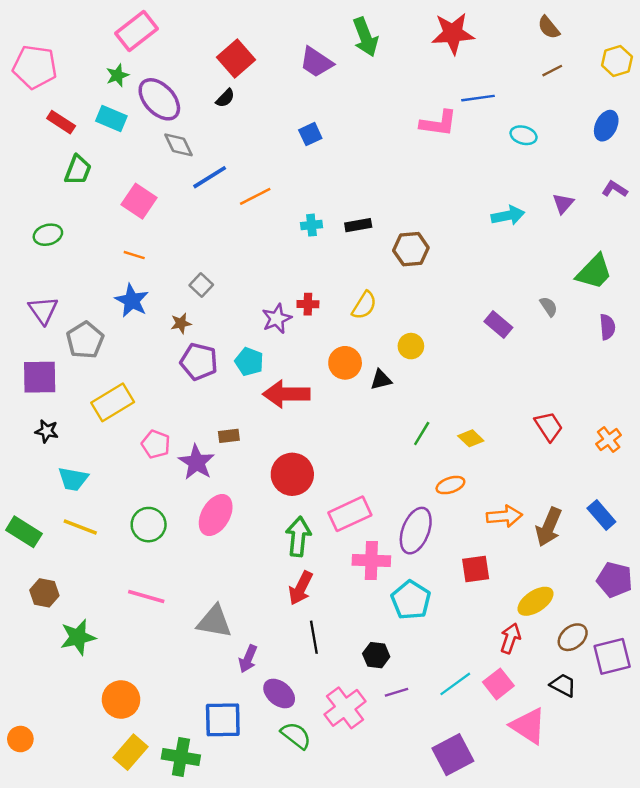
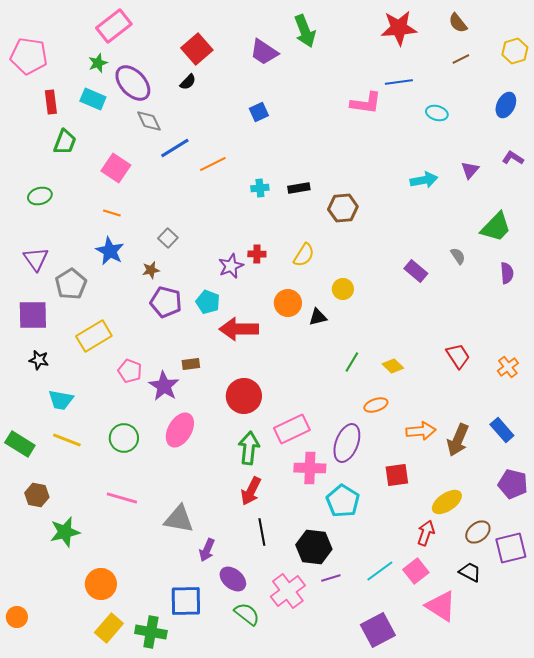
red star: (453, 33) -> (399, 28), moved
red rectangle: (61, 122) -> (51, 102), turned 50
black hexagon: (376, 655) -> (314, 547), size x1.6

